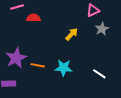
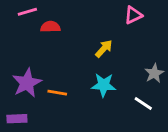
gray star: (102, 29) -> (154, 73), moved
cyan star: (64, 68) -> (104, 85), moved

